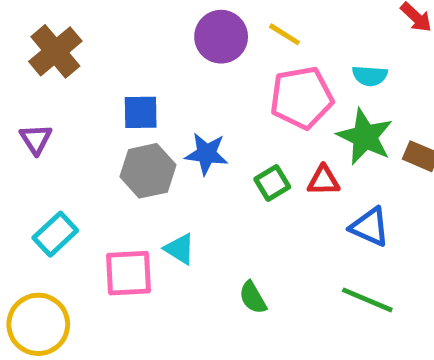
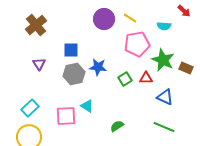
cyan semicircle: (370, 76) -> (164, 26), moved
purple triangle: (36, 139) -> (39, 64), moved
cyan rectangle: (55, 234) -> (30, 108), moved
green semicircle: (253, 298) -> (117, 126), turned 88

